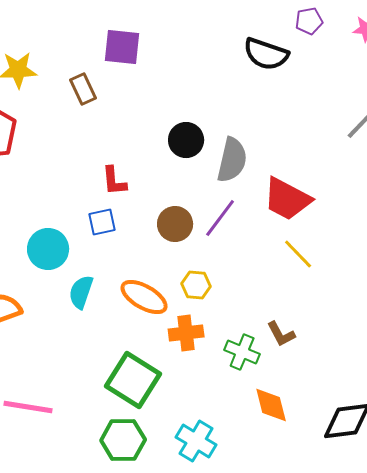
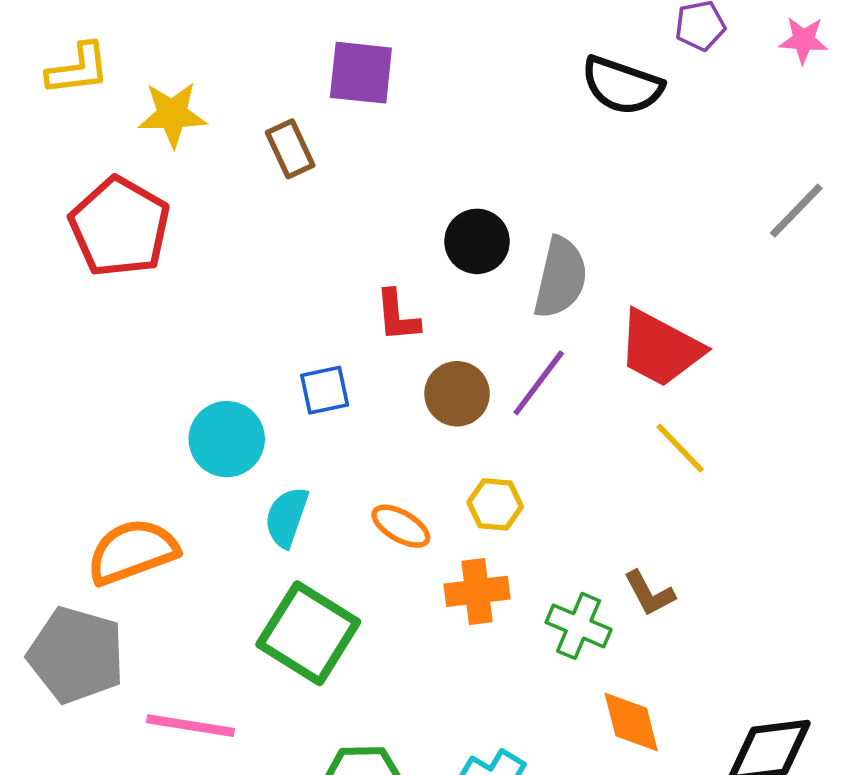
red L-shape: (114, 181) -> (397, 316), moved
orange ellipse: (144, 297) -> (401, 526), size x0.7
green square: (133, 380) -> (308, 633), moved

